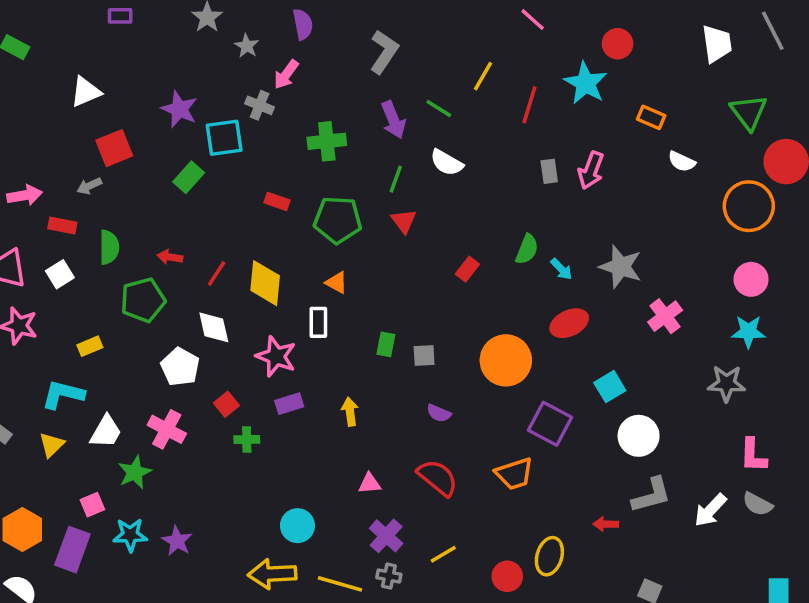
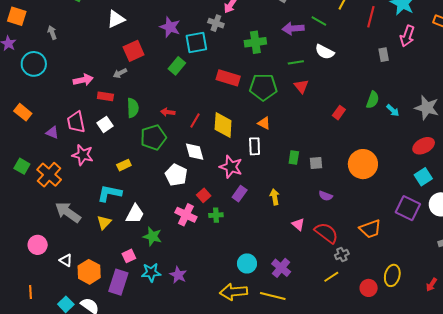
purple arrow: (393, 120) -> (293, 28), turned 110
pink arrow: (591, 170) -> (407, 36), moved
green line: (396, 179) -> (296, 62), turned 63
red rectangle: (277, 201) -> (228, 78), size x1.6
red ellipse: (569, 323) -> (424, 146), moved
purple rectangle: (289, 404) -> (240, 194), turned -35
purple square: (550, 424) -> (408, 208), moved
pink cross: (167, 429) -> (186, 215), moved
green star: (135, 472) -> (152, 236), turned -30
pink triangle: (370, 483) -> (298, 224), moved, turned 48
red arrow: (606, 524) -> (431, 285), moved, turned -56
purple cross: (386, 536) -> (281, 268), moved
gray cross: (389, 576) -> (342, 255), moved, turned -32

